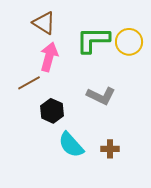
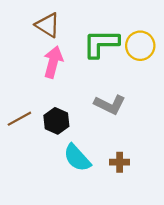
brown line: (29, 83) -> (19, 119), moved

